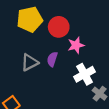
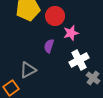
gray triangle: (30, 62) -> (28, 70), moved

